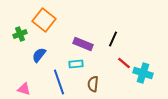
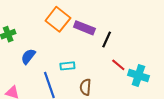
orange square: (44, 20) -> (58, 19), moved
purple rectangle: (83, 44) -> (84, 28), moved

